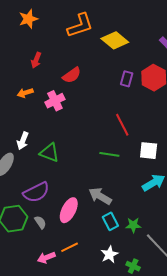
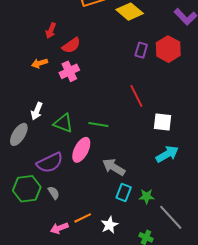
red semicircle: (72, 75) -> (71, 45), moved
green line: (109, 154) -> (98, 124), moved
pink ellipse: (69, 210) -> (81, 150), moved
cyan rectangle: (110, 221) -> (124, 192), turned 48
white star: (109, 254) -> (109, 225), moved

